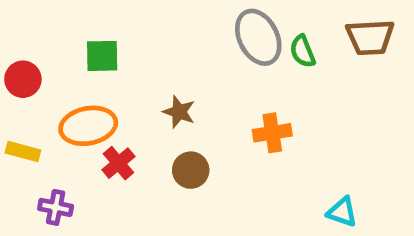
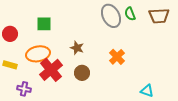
green semicircle: (303, 51) -> (130, 14), moved
orange cross: (272, 133) -> (117, 57), turned -35
red cross: (118, 163) -> (51, 70), size x1.6

